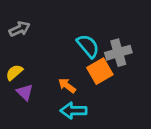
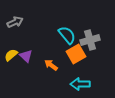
purple triangle: (25, 92) -> (26, 56), moved
cyan arrow: (74, 111) -> (80, 84), moved

